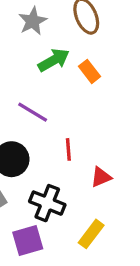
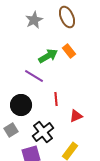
green arrow: (54, 60) -> (48, 56), moved
black cross: (47, 203) -> (43, 132), turned 30

